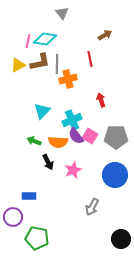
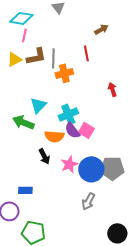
cyan diamond: (45, 39) -> (21, 18), moved
red arrow: (101, 100) -> (112, 89), moved
gray pentagon: (116, 137) -> (112, 168), moved
green arrow: (34, 141) -> (23, 122), moved, size x1.5
blue circle: (115, 175) -> (91, 169), moved

